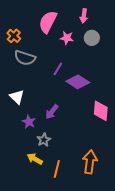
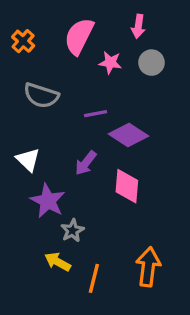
orange cross: (14, 36) -> (23, 41), moved
purple line: (58, 69) -> (96, 114), turned 48
pink diamond: (101, 111) -> (127, 186), moved
purple arrow: (52, 112) -> (86, 163), moved
purple star: (29, 122) -> (48, 201), size x1.5

